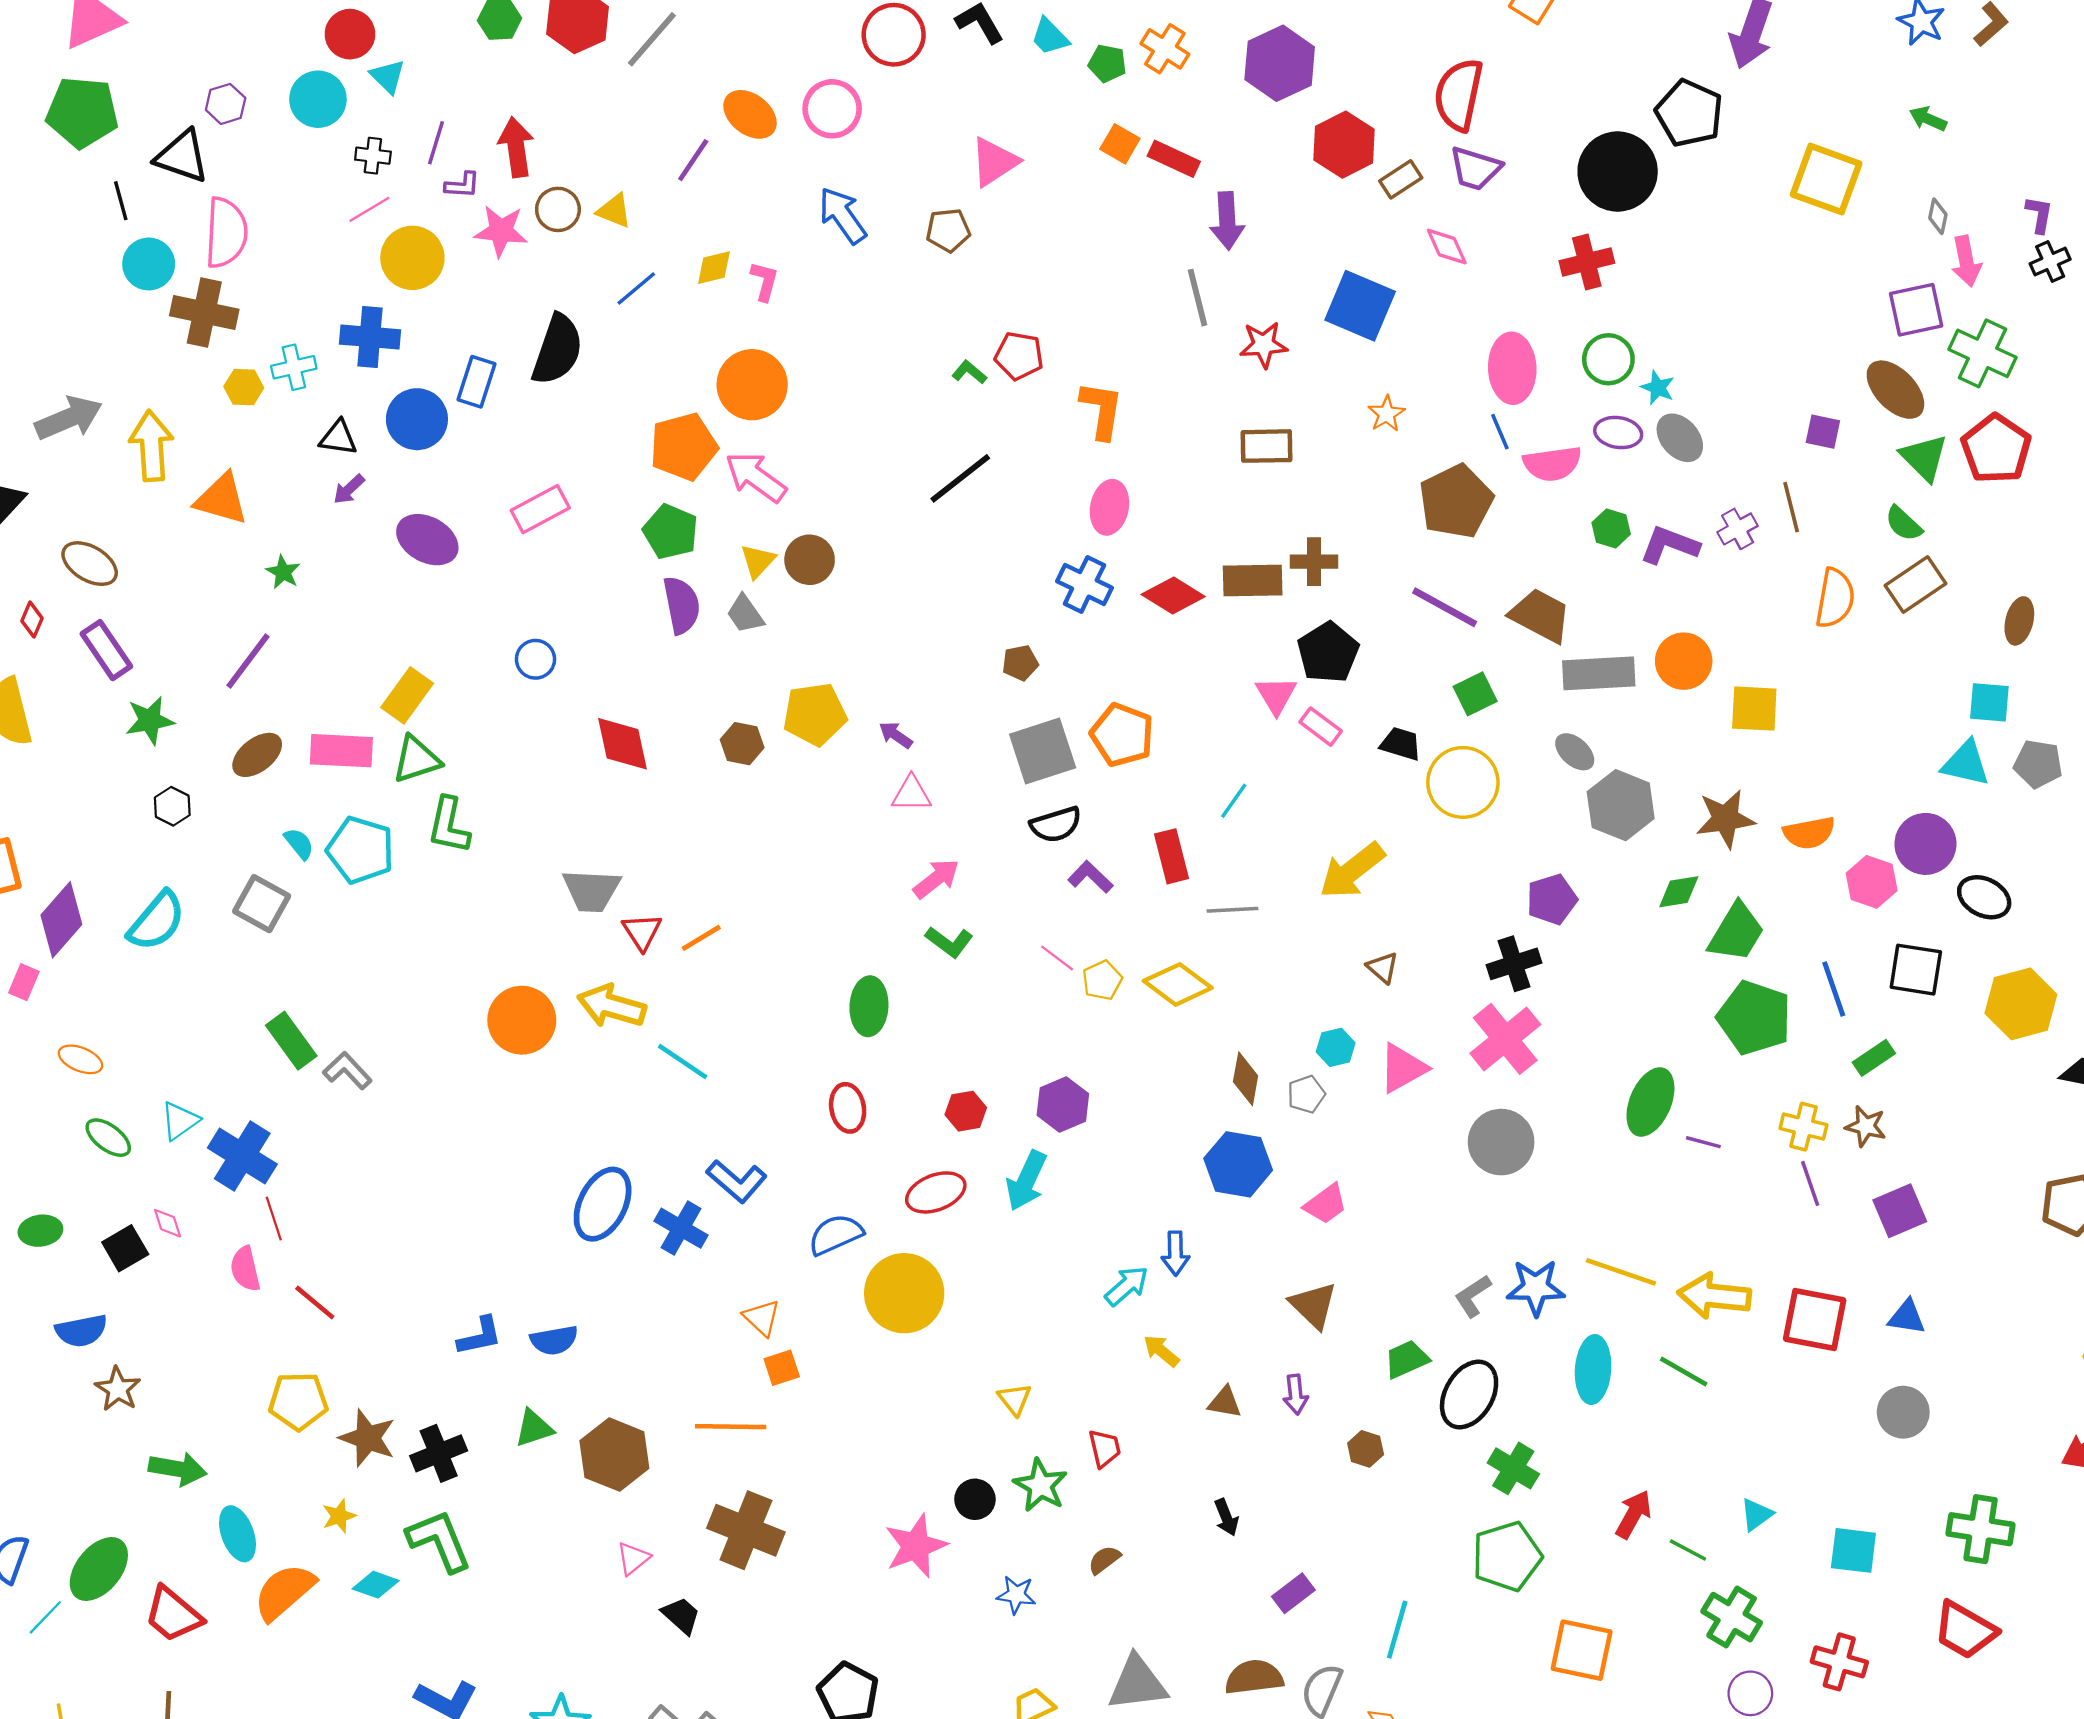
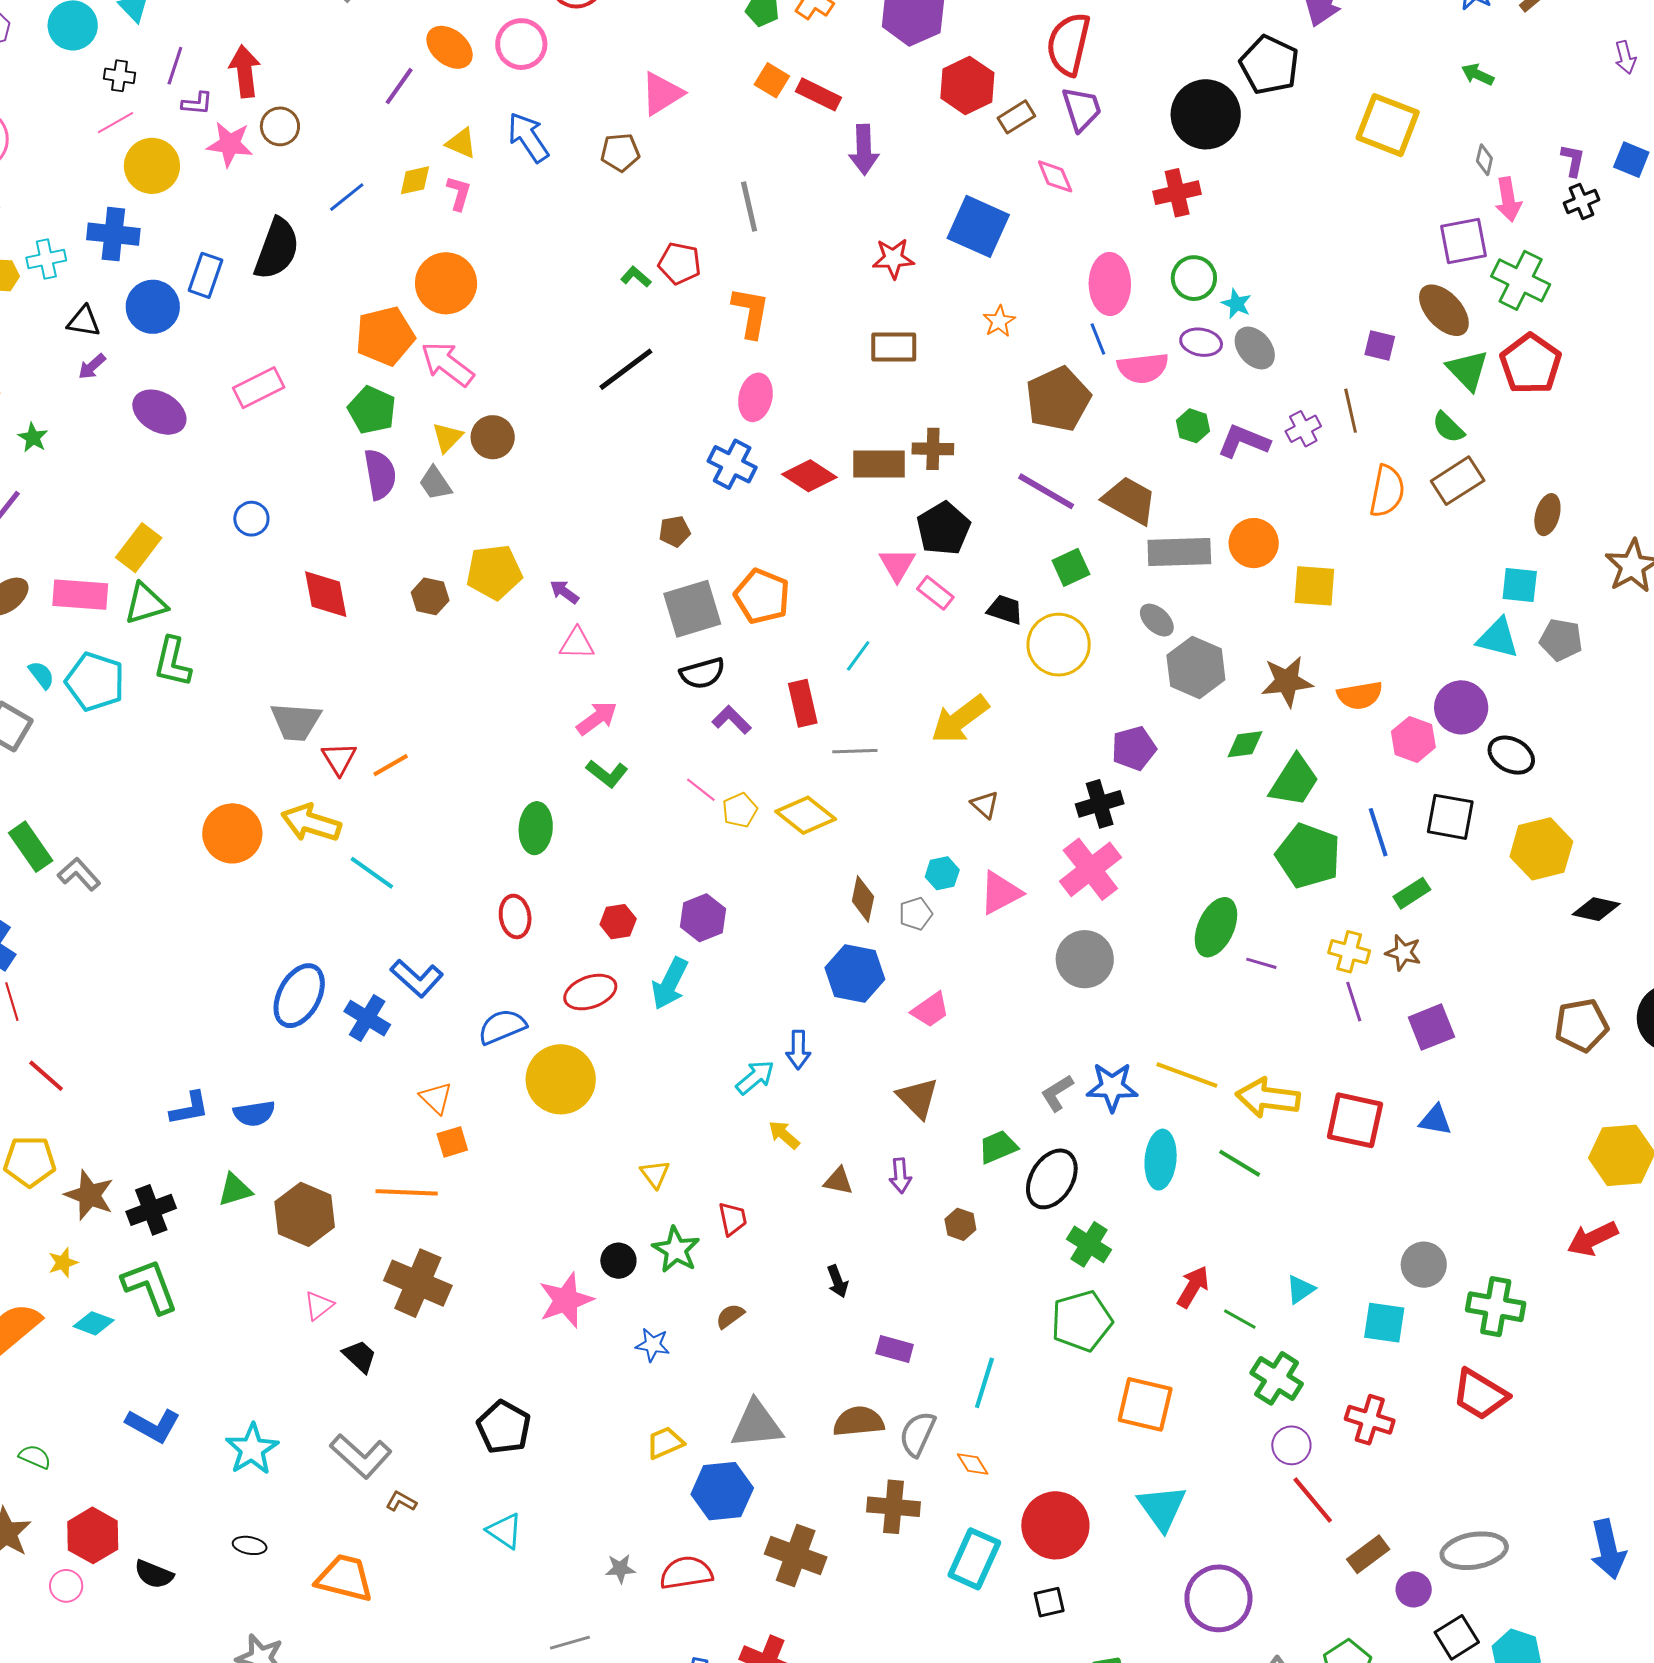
purple trapezoid: (1475, 169) -> (1082, 109), turned -126
yellow triangle: (614, 211) -> (461, 143), moved
gray line: (1198, 298) -> (749, 207), moved
gray circle: (1903, 1412) -> (1424, 1265), moved
purple rectangle: (1293, 1593) -> (895, 1349), turned 51

